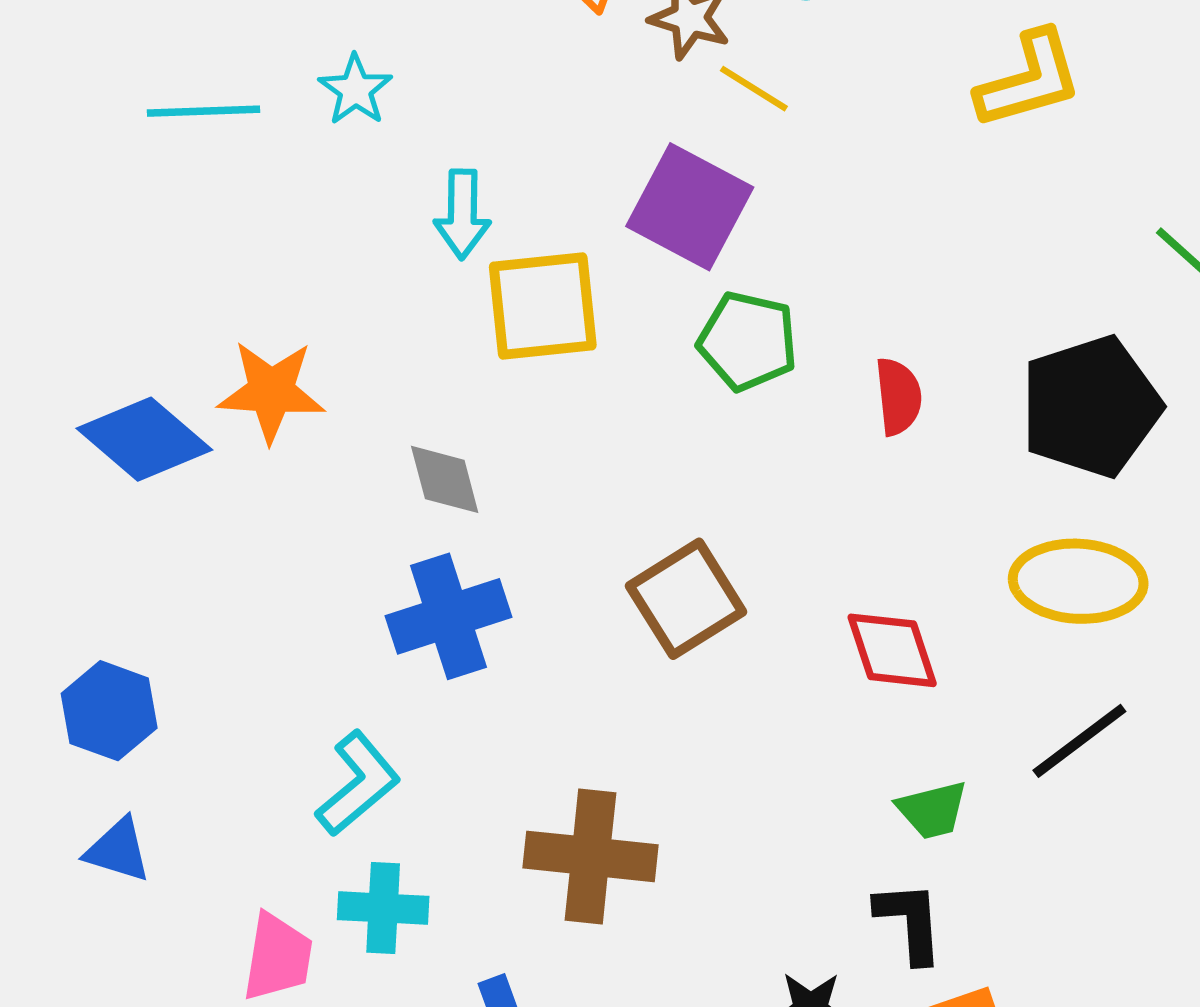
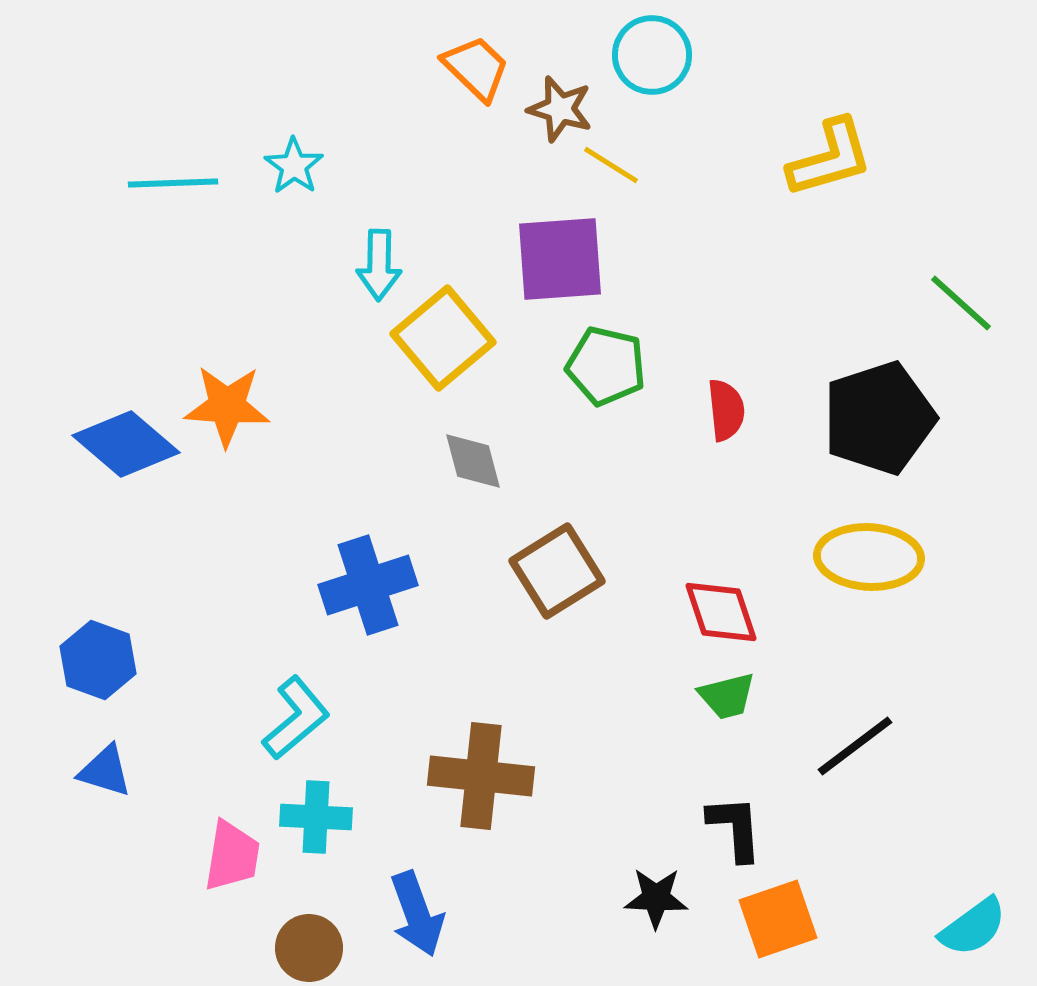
purple square: (690, 207) -> (560, 259), turned -32
yellow square: (543, 306) -> (443, 338), turned -34
gray diamond: (445, 479) -> (473, 461), moved
black line: (1079, 741) -> (855, 746), moved
green trapezoid: (932, 810) -> (727, 696), moved

